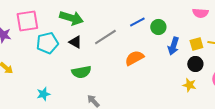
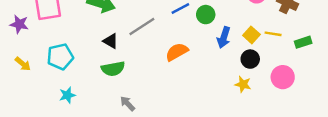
black triangle: (75, 42) -> (111, 41), moved
cyan pentagon: (47, 43) -> (60, 57), moved
yellow square: (196, 44) -> (251, 35), turned -32

